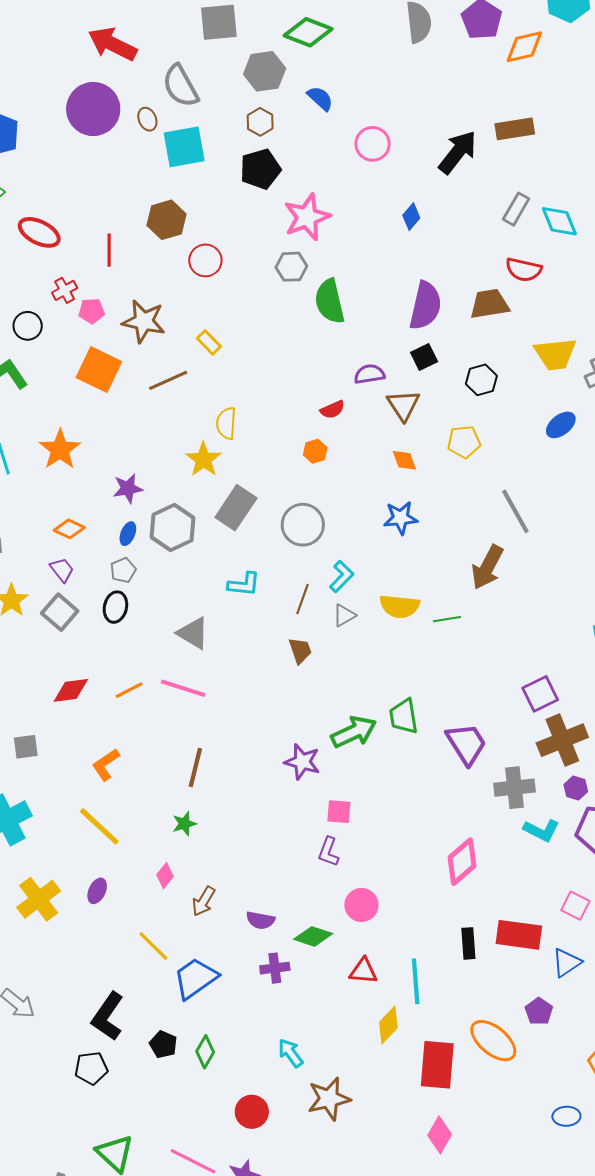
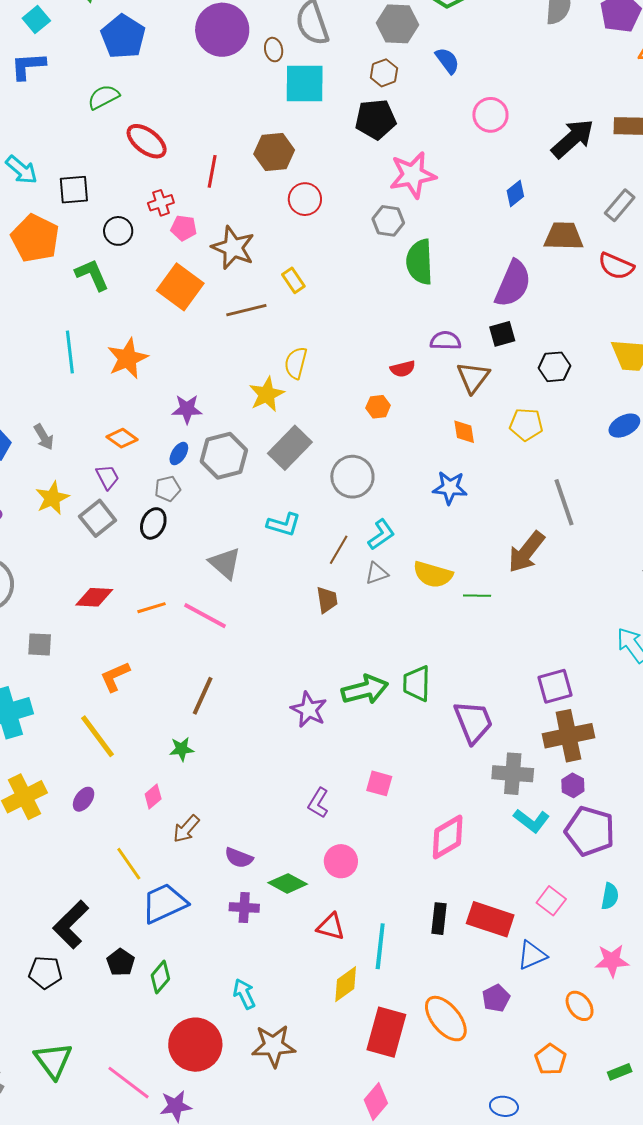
brown trapezoid: (490, 304) -> (564, 236), moved
pink square: (339, 812) -> (379, 783), moved
red circle: (252, 1112) -> (195, 1045), size x1.6

